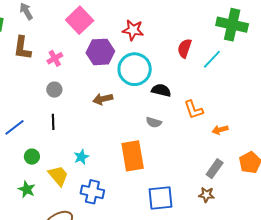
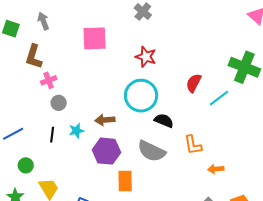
pink square: (80, 20) -> (95, 38), turned 32
purple hexagon: (100, 52) -> (106, 151), moved
pink cross: (55, 58) -> (49, 80), moved
gray semicircle: (154, 122) -> (152, 151), size x1.8
orange rectangle: (133, 156) -> (125, 181), size x0.7
cyan star: (81, 157) -> (76, 131), moved

